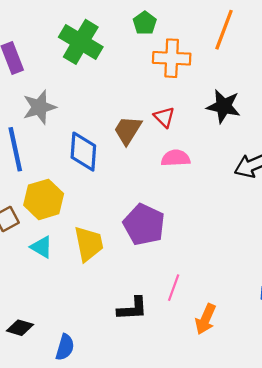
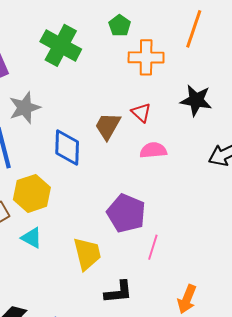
yellow trapezoid: (89, 244) -> (87, 254), moved
pink line: (174, 288) -> (153, 247), moved

